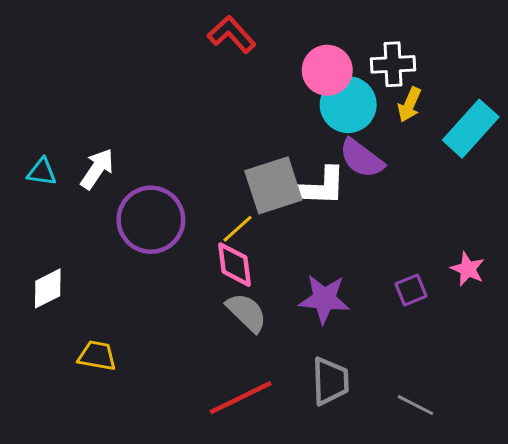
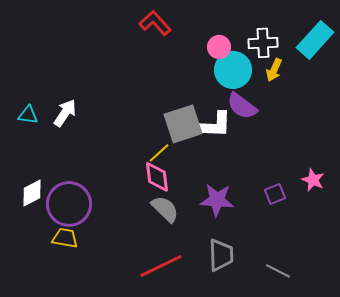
pink circle: (327, 70) -> (219, 47), size x0.7
cyan rectangle: (471, 129) -> (315, 40), moved
purple circle: (151, 220) -> (69, 204), moved

